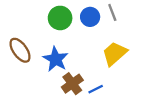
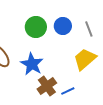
gray line: (112, 12) -> (89, 29), moved

